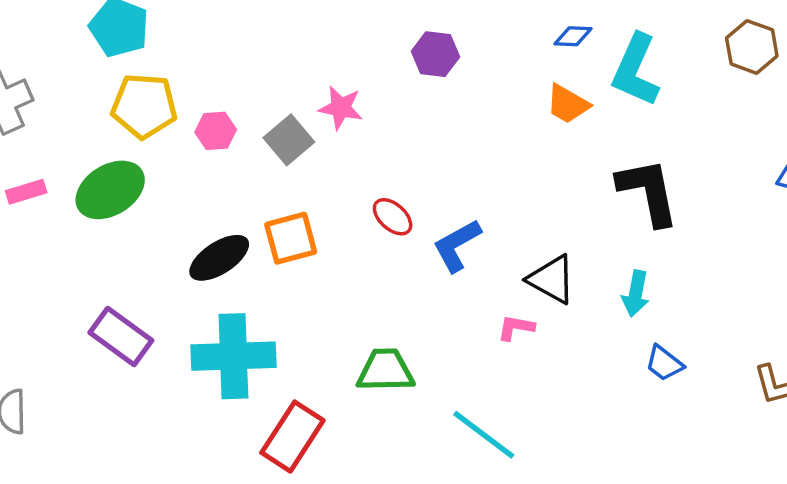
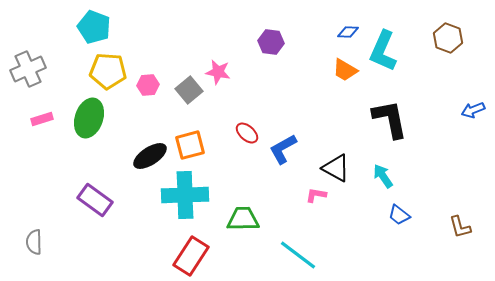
green ellipse: (110, 190) -> (89, 118), turned -39
cyan arrow: (636, 294) -> (383, 176), turned 135
cyan cross: (233, 356) -> (185, 195), moved

